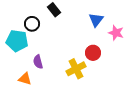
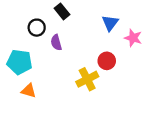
cyan pentagon: (17, 41) -> (19, 62), moved
purple semicircle: (38, 62) -> (56, 42), moved

